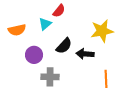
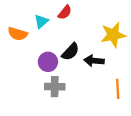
cyan triangle: (45, 24) -> (41, 21), moved
orange semicircle: (17, 30) -> (18, 34), turned 30
purple circle: (34, 55) -> (48, 62), moved

